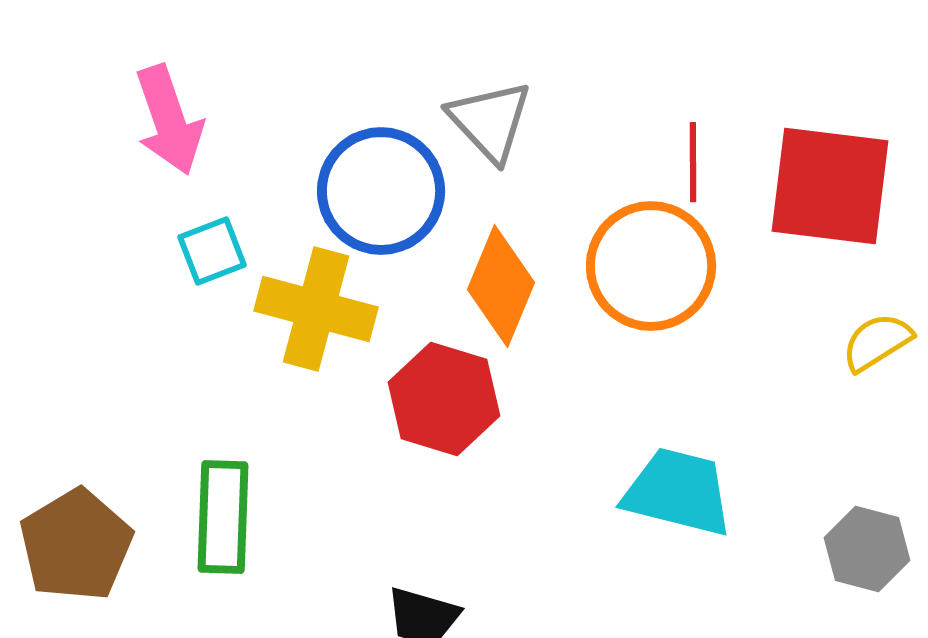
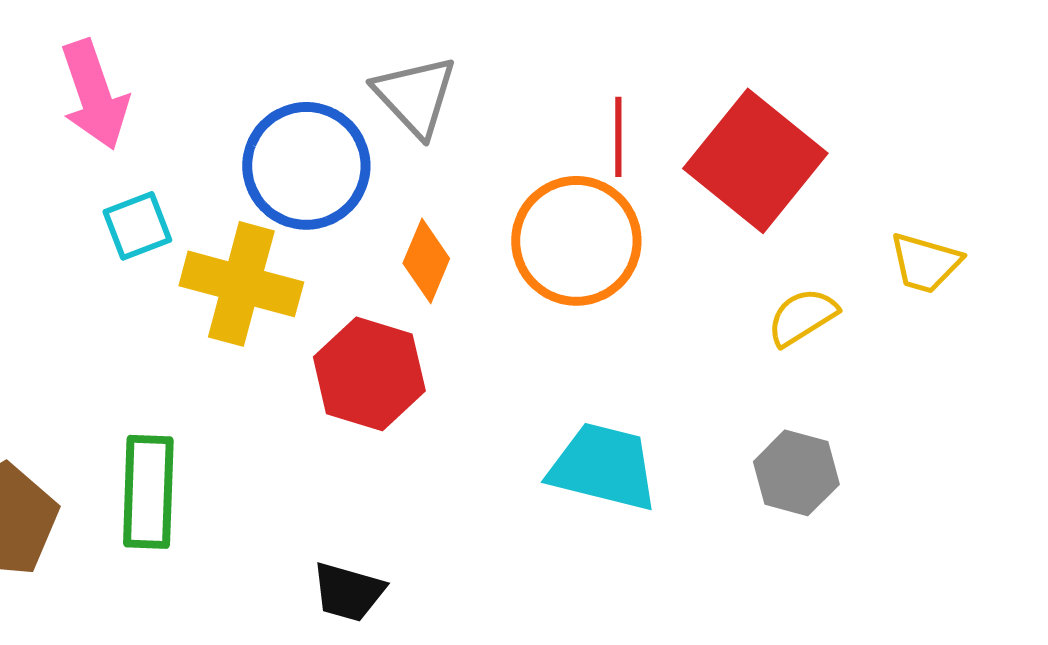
red square: (830, 186) -> (755, 161), turned 32
orange diamond: (501, 286) -> (426, 261), size x0.7
gray hexagon: (867, 549) -> (796, 473), moved

